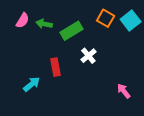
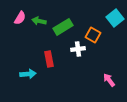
orange square: (106, 18) -> (93, 35), moved
white cross: (88, 56) -> (78, 49), turned 32
cyan arrow: (32, 84) -> (28, 74), turned 35

